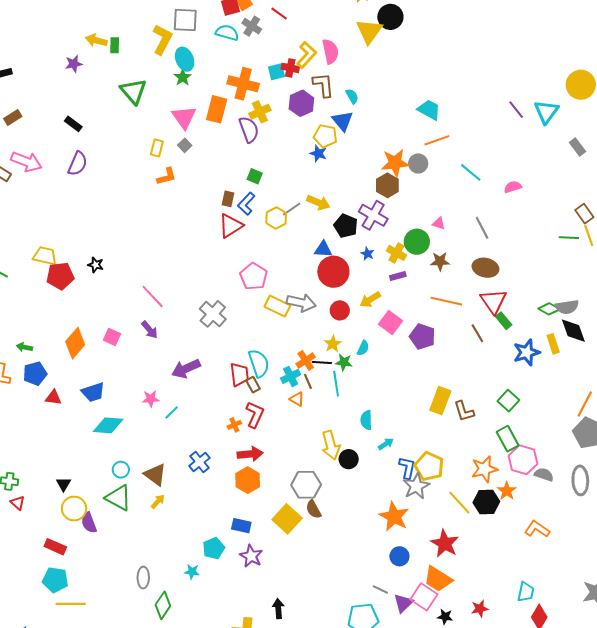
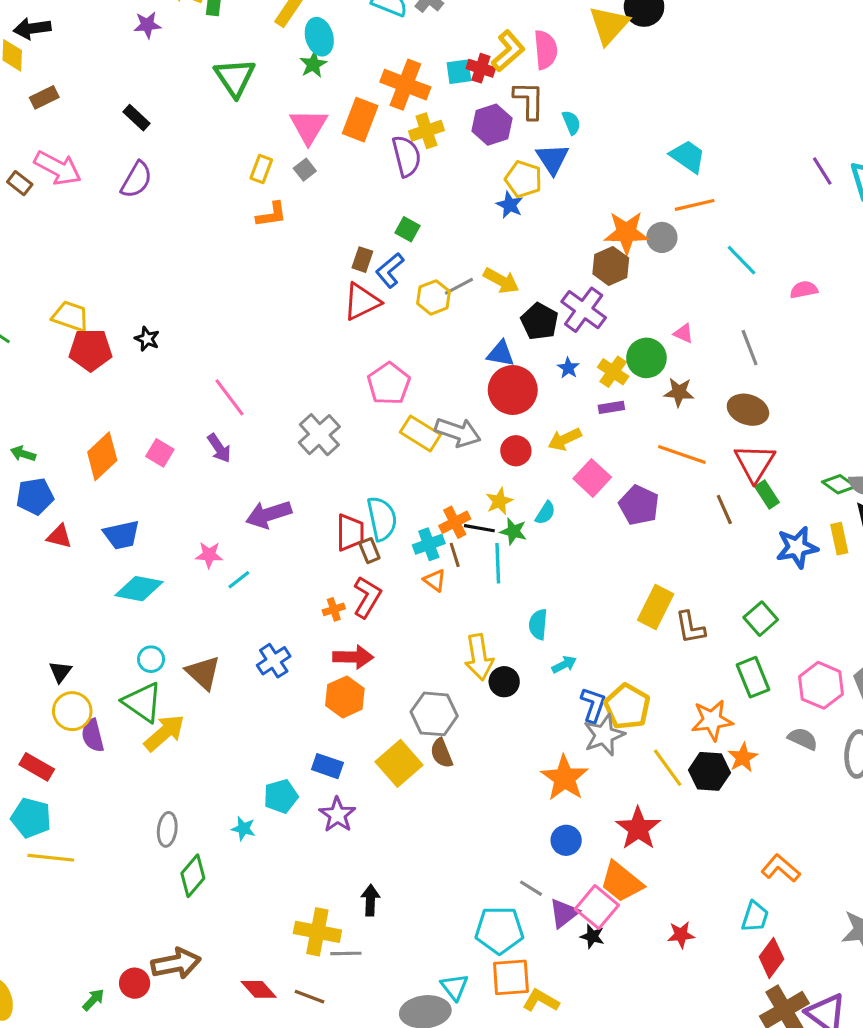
pink hexagon: (523, 460) -> (821, 685), moved
yellow arrow: (158, 502) -> (164, 733), moved, size x1.8
orange L-shape: (537, 529) -> (781, 868), moved
black star: (445, 617) -> (592, 936), moved

